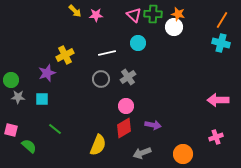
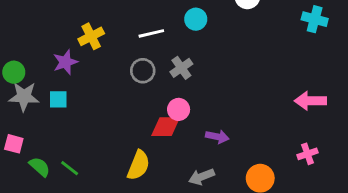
gray star: (18, 97) -> (24, 97), size x1.5
red diamond: (124, 128) -> (166, 127), moved, turned 30
green line: (55, 129) -> (70, 168), moved

